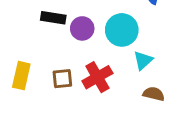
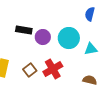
cyan triangle: (143, 60) -> (91, 49), moved, turned 32
brown square: (62, 79) -> (30, 70), turned -32

